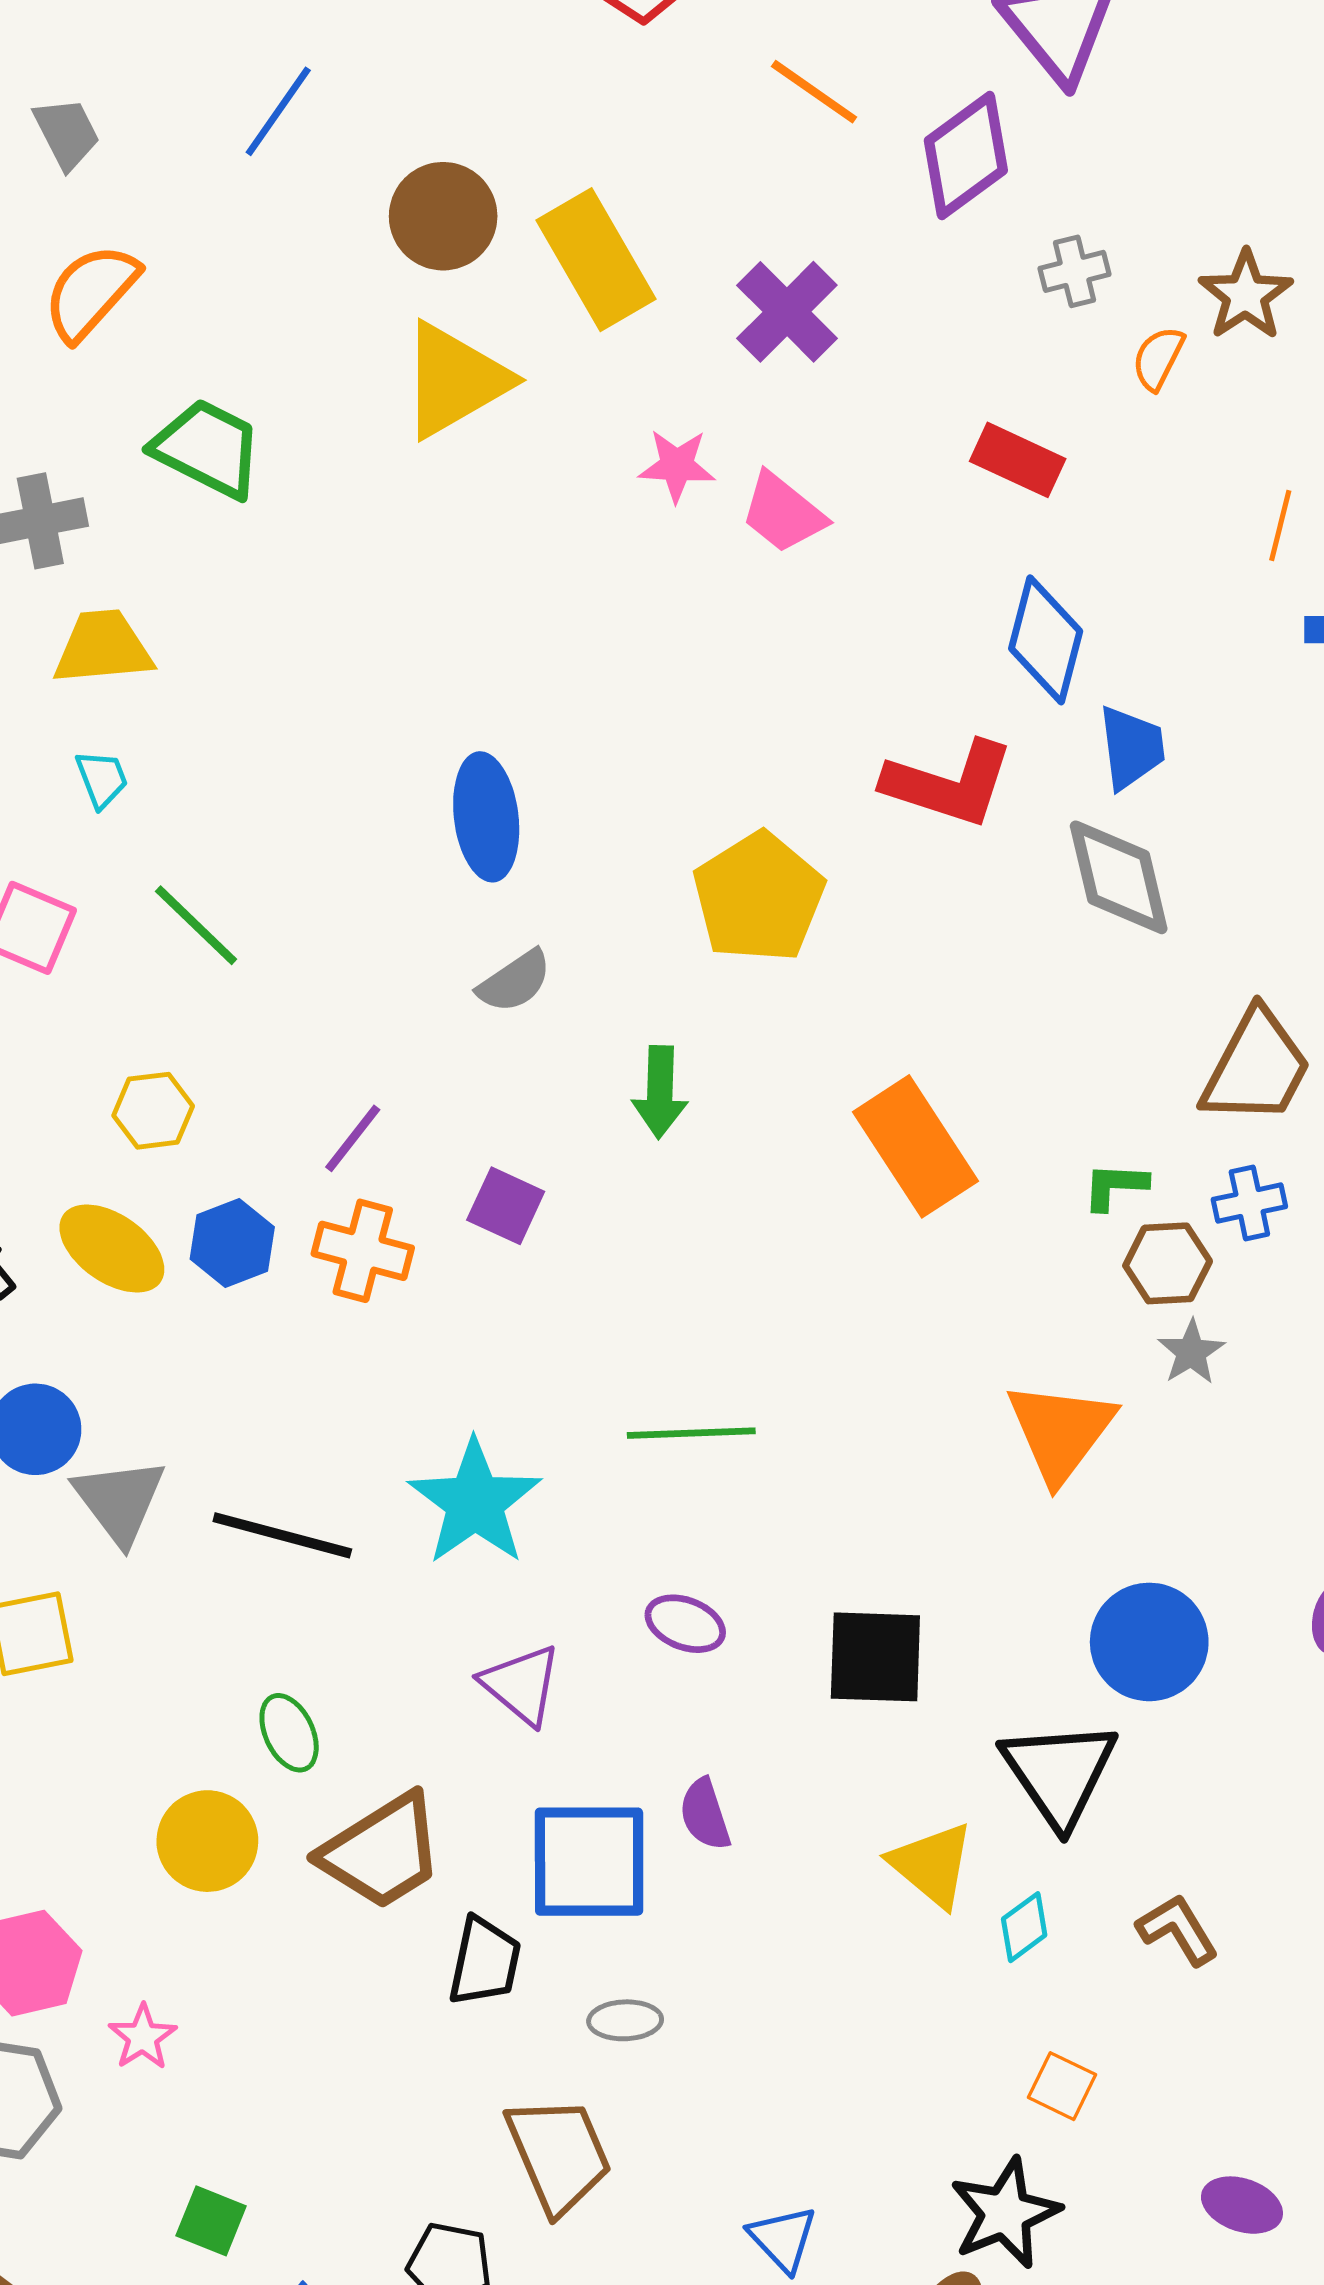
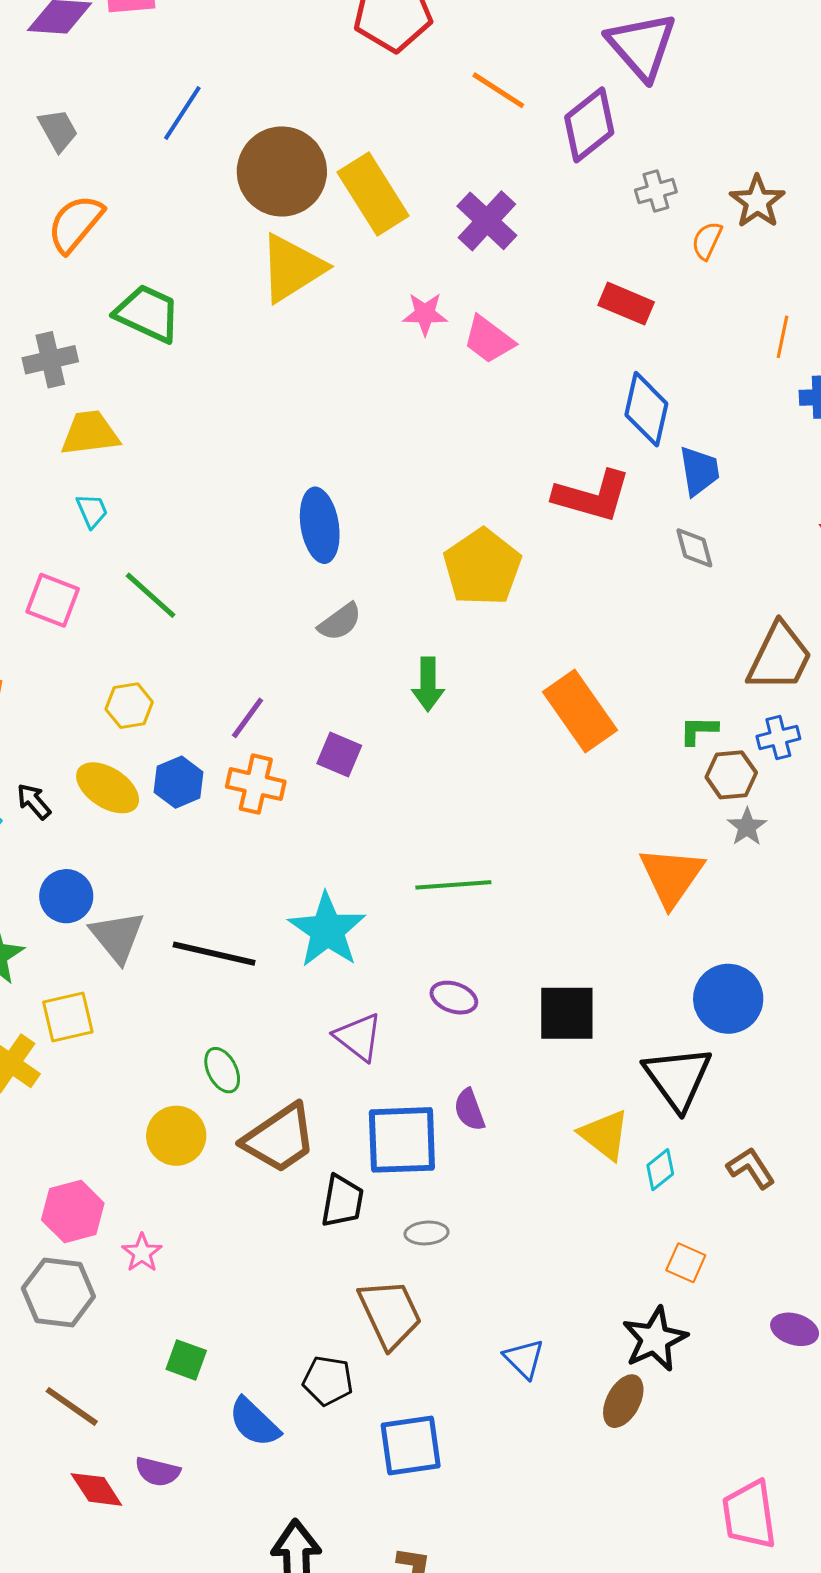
brown circle: (443, 216) -> (282, 171), size x1.4
gray diamond: (1119, 877) -> (694, 548), size x0.6

